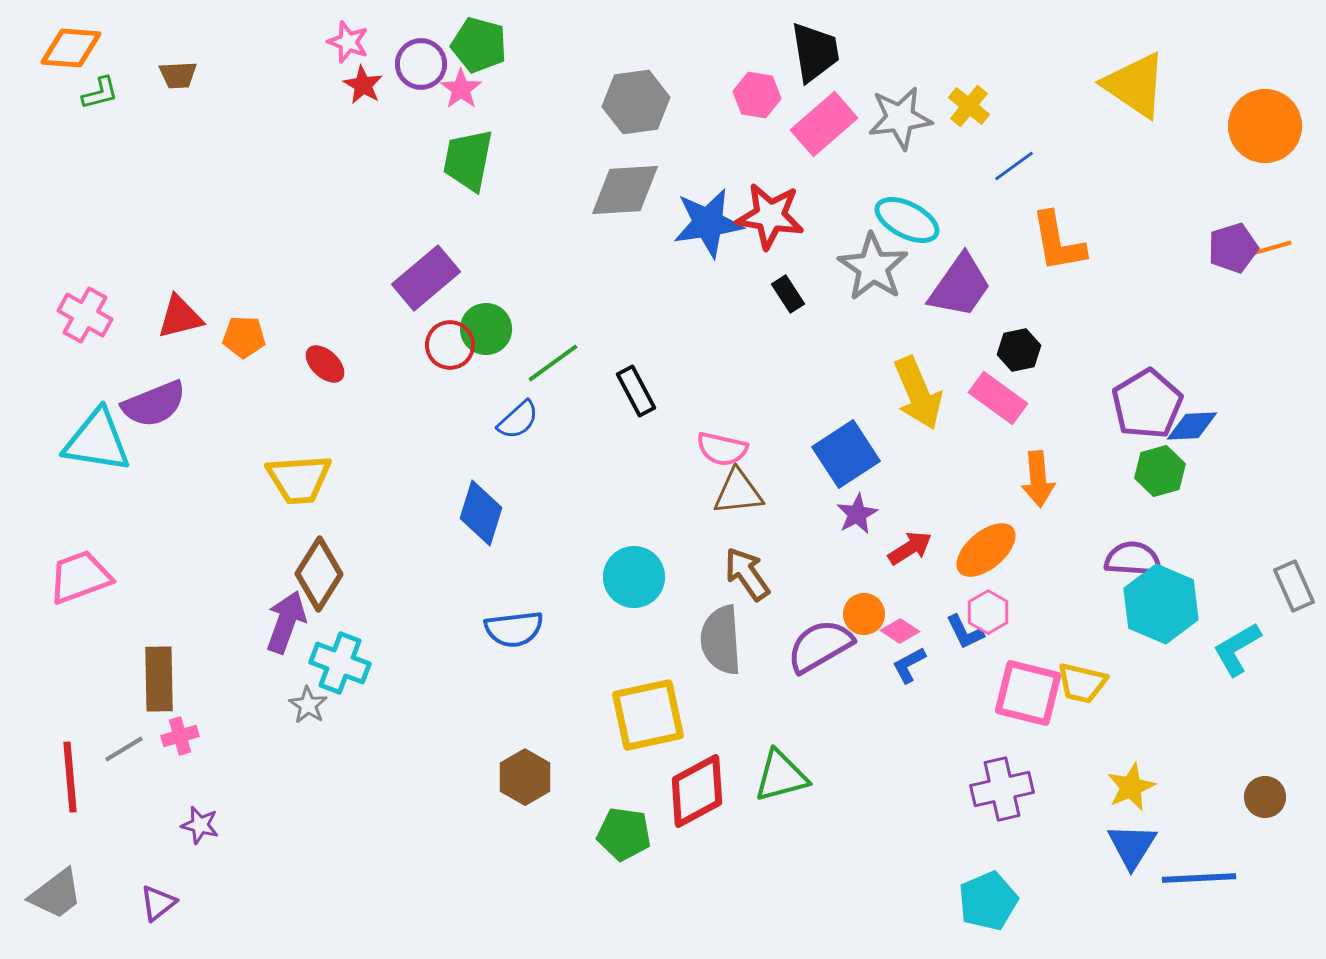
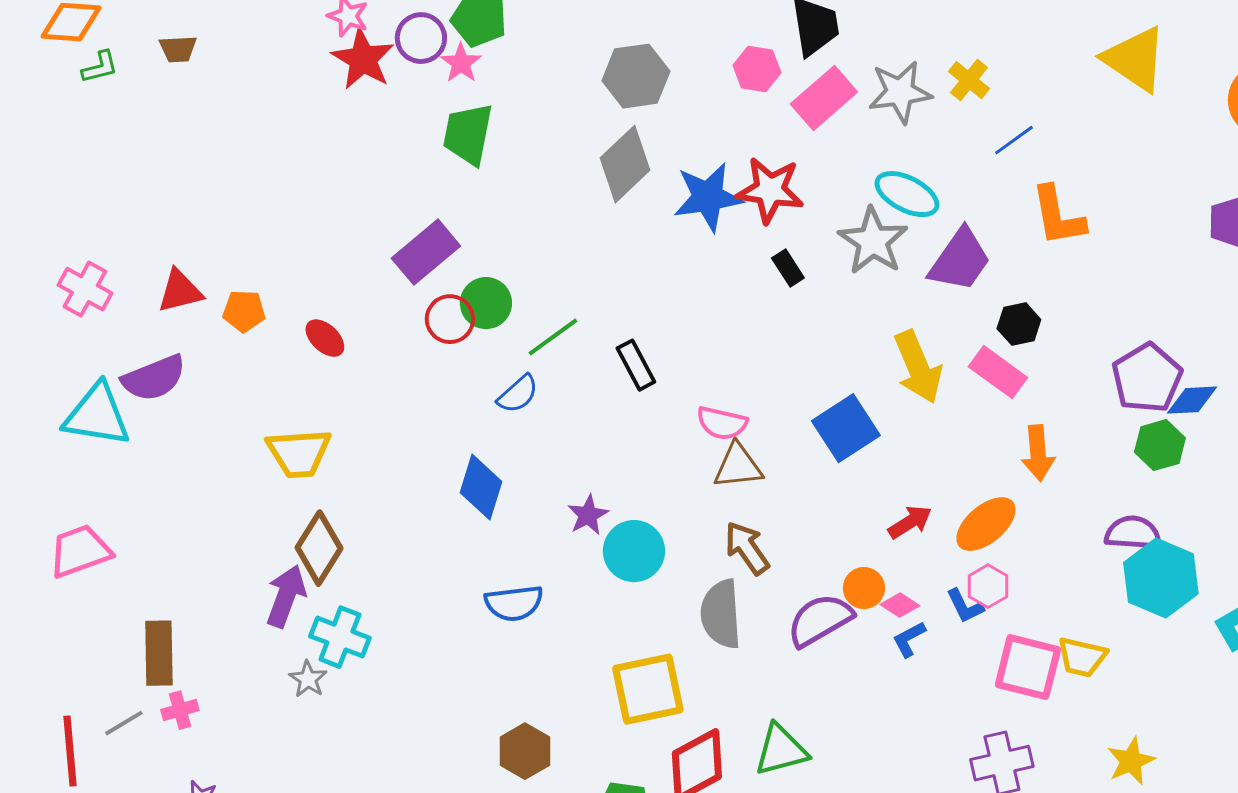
red star: (363, 85) -> (363, 59), size x1.6
gray diamond: (625, 190) -> (625, 164), turned -40
purple star: (857, 514) -> (588, 515), moved

